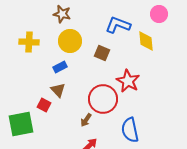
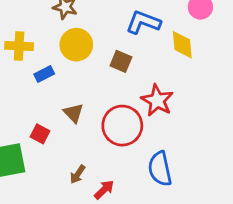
blue rectangle: (60, 67) -> (44, 74), moved
brown triangle: (58, 90) -> (73, 113), moved
brown arrow: (86, 120) -> (78, 174), moved

